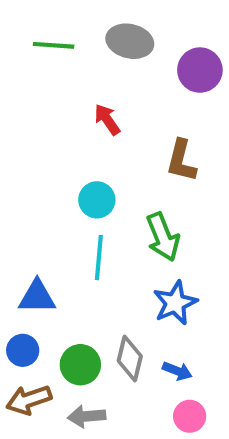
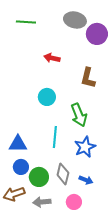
gray ellipse: (130, 41) -> (75, 20), moved
red arrow: (107, 120) -> (52, 58), turned -42
cyan line: (99, 258) -> (55, 137), moved
blue circle: (23, 350) -> (21, 167), moved
pink circle: (190, 416) -> (74, 202), moved

